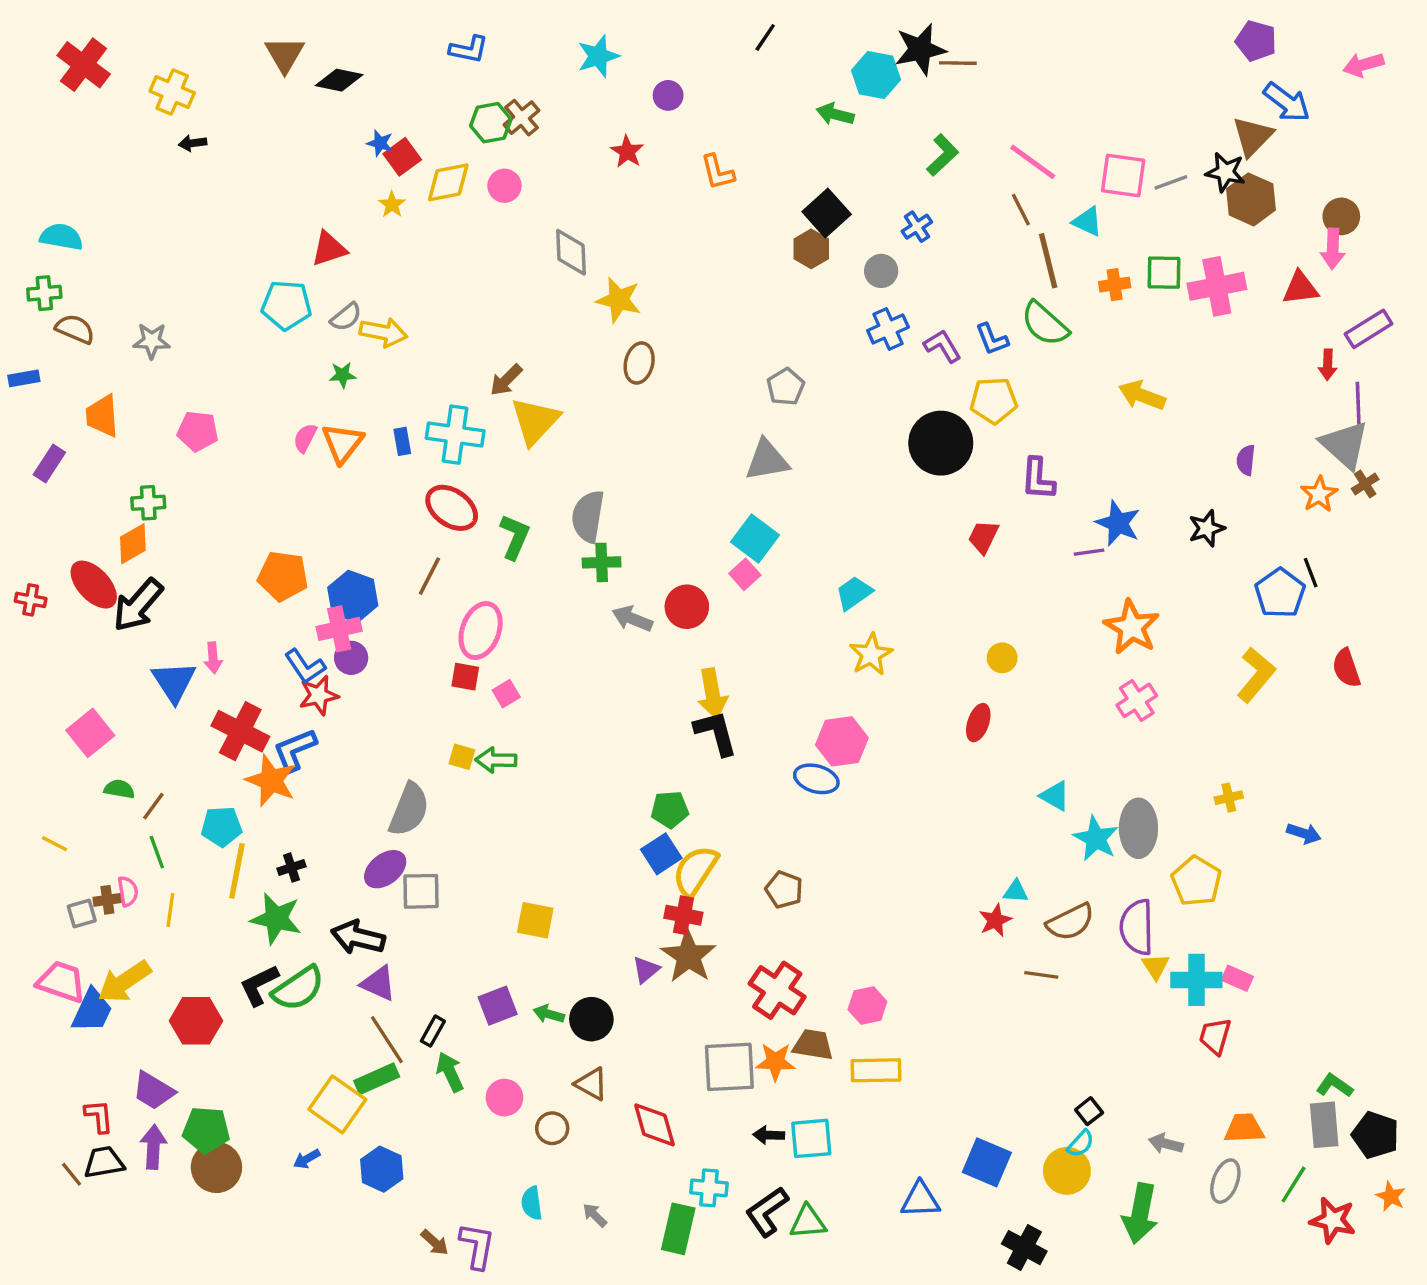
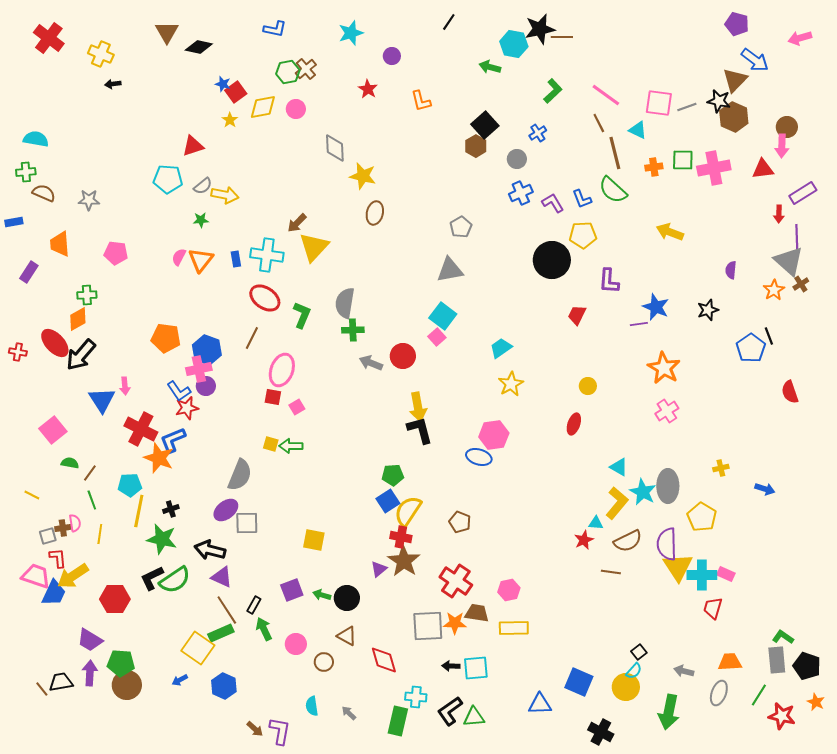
yellow L-shape: (1256, 675) -> (617, 503), moved
yellow triangle: (1156, 966) -> (678, 567), size x1.8
red L-shape: (99, 1116) -> (58, 558), moved

